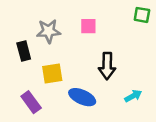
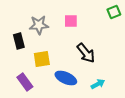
green square: (142, 15) -> (114, 12), turned -32
black arrow: (107, 66) -> (86, 53), turned -40
cyan arrow: (133, 96) -> (98, 84), moved

